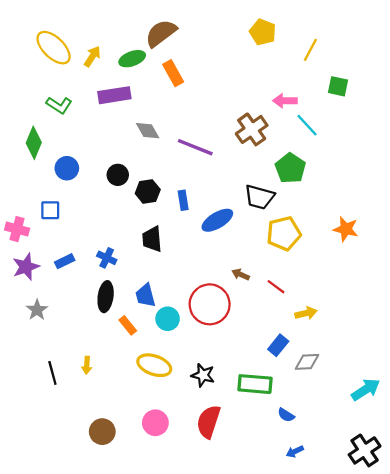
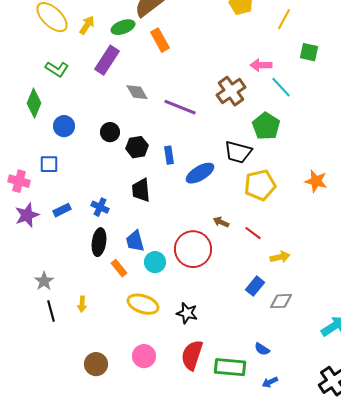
purple rectangle: (114, 95) -> (107, 60), turned -48
gray star: (37, 310) -> (44, 281), moved
green rectangle: (255, 384) -> (230, 367), moved

